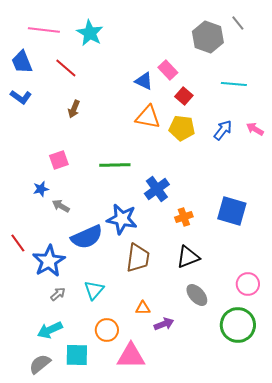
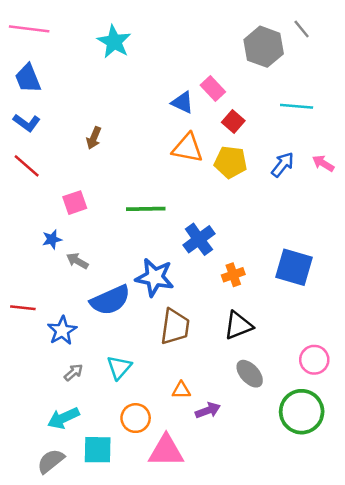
pink line: (44, 30) -> (29, 29), moved
red line: (66, 68) -> (27, 166), moved
red line: (18, 243) -> (23, 308), turned -48
blue star: (49, 261) -> (62, 331), size x0.7

